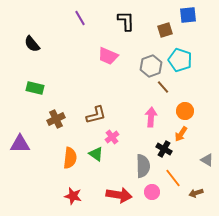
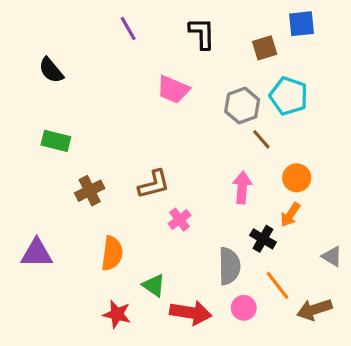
purple triangle: (20, 144) -> (37, 253), moved
green triangle: (96, 154) -> (154, 285), moved
brown arrow: (196, 193) -> (314, 309), size x1.5

